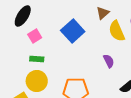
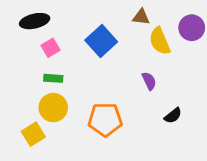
brown triangle: (103, 13) -> (141, 17), turned 48
black ellipse: (23, 16) -> (35, 21), turned 45

